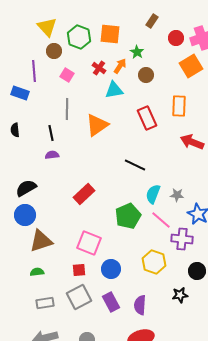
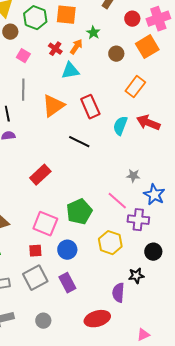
brown circle: (146, 75) -> (116, 54), moved
orange rectangle: (179, 106) -> (135, 87), turned 35
red rectangle: (147, 118) -> (90, 107), moved
black line: (135, 165) -> (79, 142), moved
cyan semicircle: (153, 194) -> (120, 126), moved
green pentagon: (128, 216) -> (79, 212), moved
purple semicircle: (140, 305) -> (118, 293), moved

